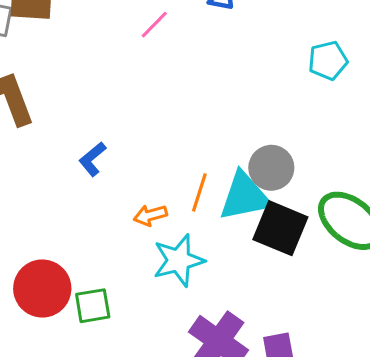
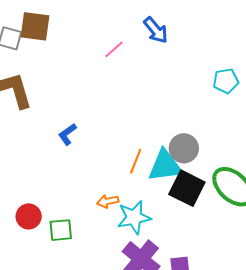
orange arrow: (150, 215) -> (108, 201), moved
cyan star: (179, 260) -> (134, 217), moved
red circle: (42, 288) -> (29, 216), size x0.7

